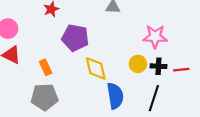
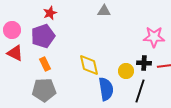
pink star: (155, 37) -> (154, 37), moved
purple pentagon: (75, 38) -> (43, 36), moved, turned -30
yellow circle: (138, 64) -> (126, 71), moved

